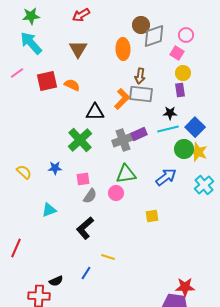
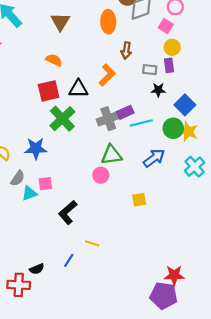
red square: (47, 81) -> (49, 91), moved
gray rectangle: (141, 94) -> (150, 70), moved, size x0.6
cyan line: (168, 129) -> (141, 123), moved
blue star: (55, 168) -> (36, 149), size x1.5
pink square: (83, 179) -> (45, 184), moved
gray semicircle: (90, 196) -> (18, 178), moved

